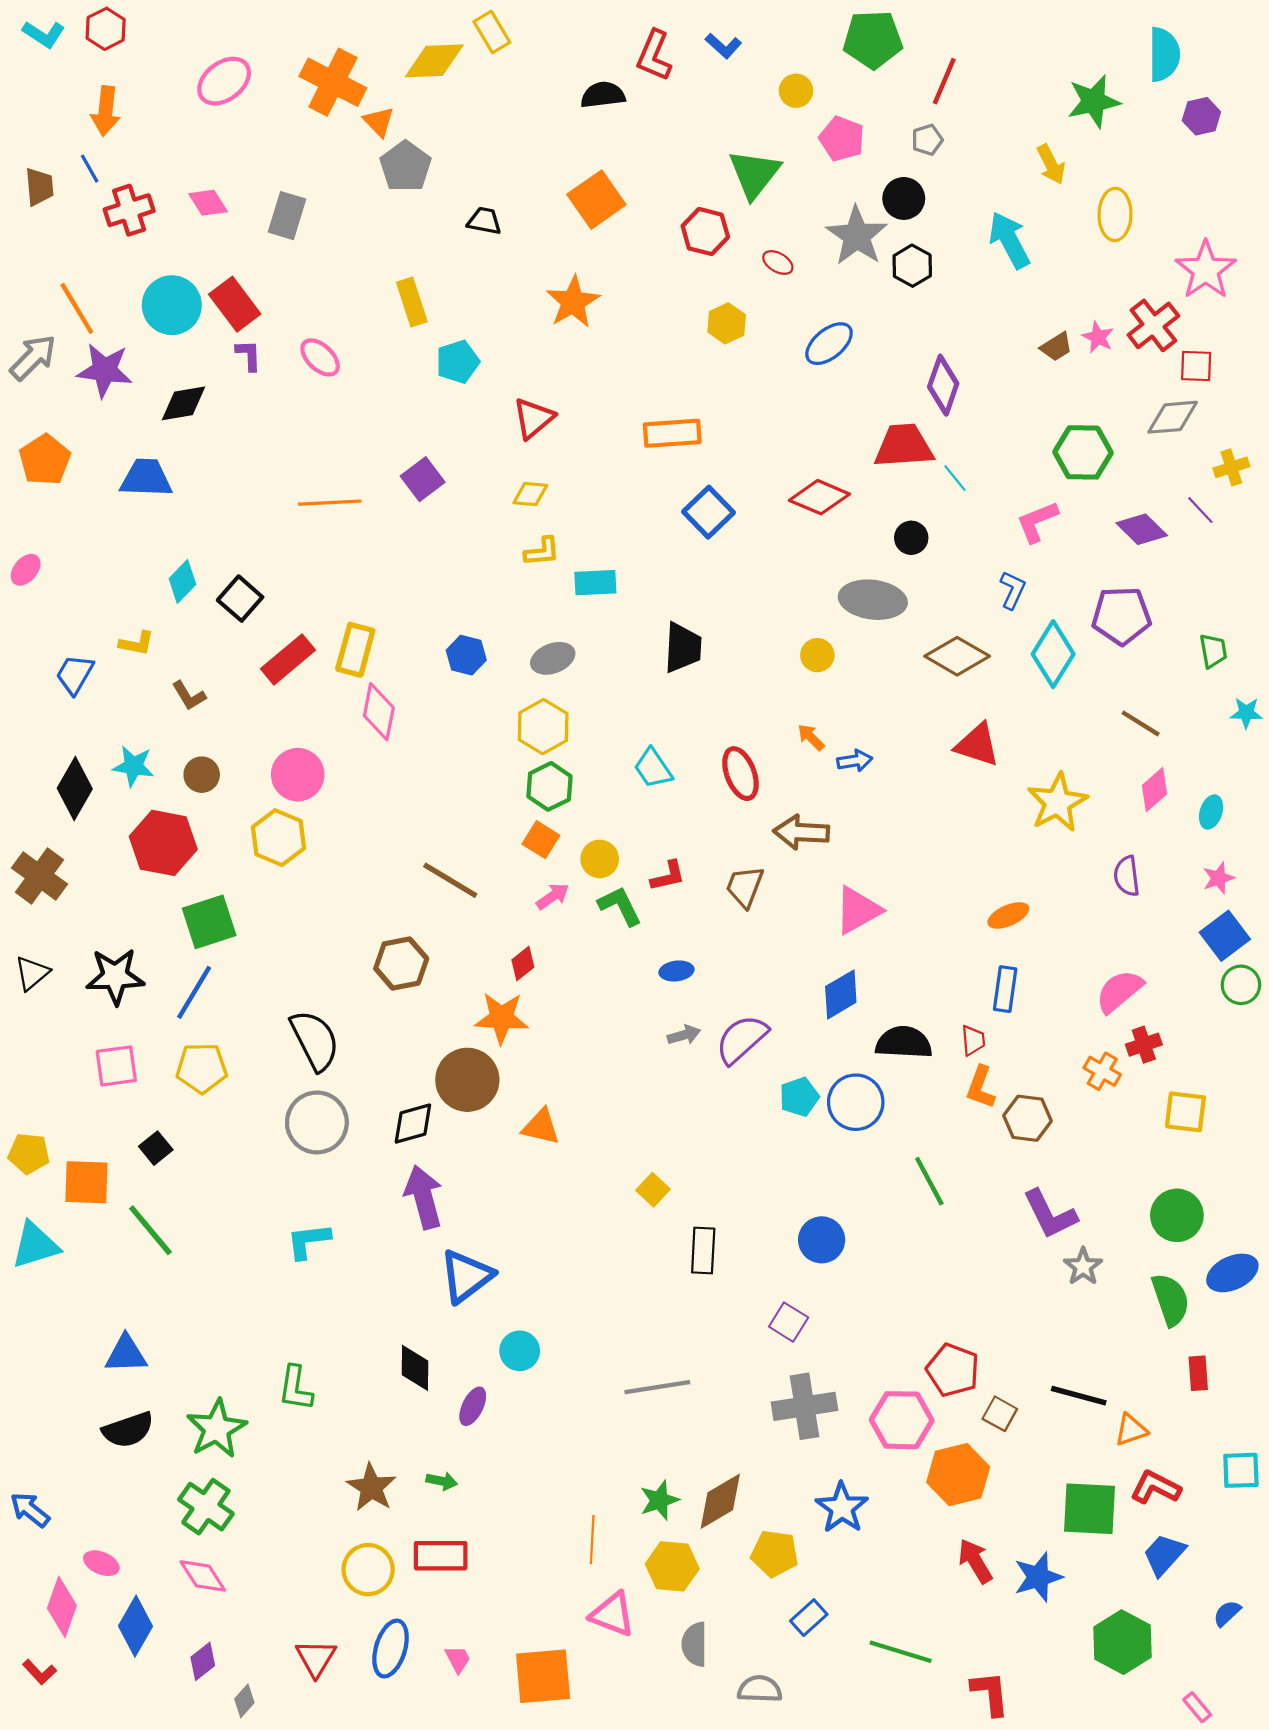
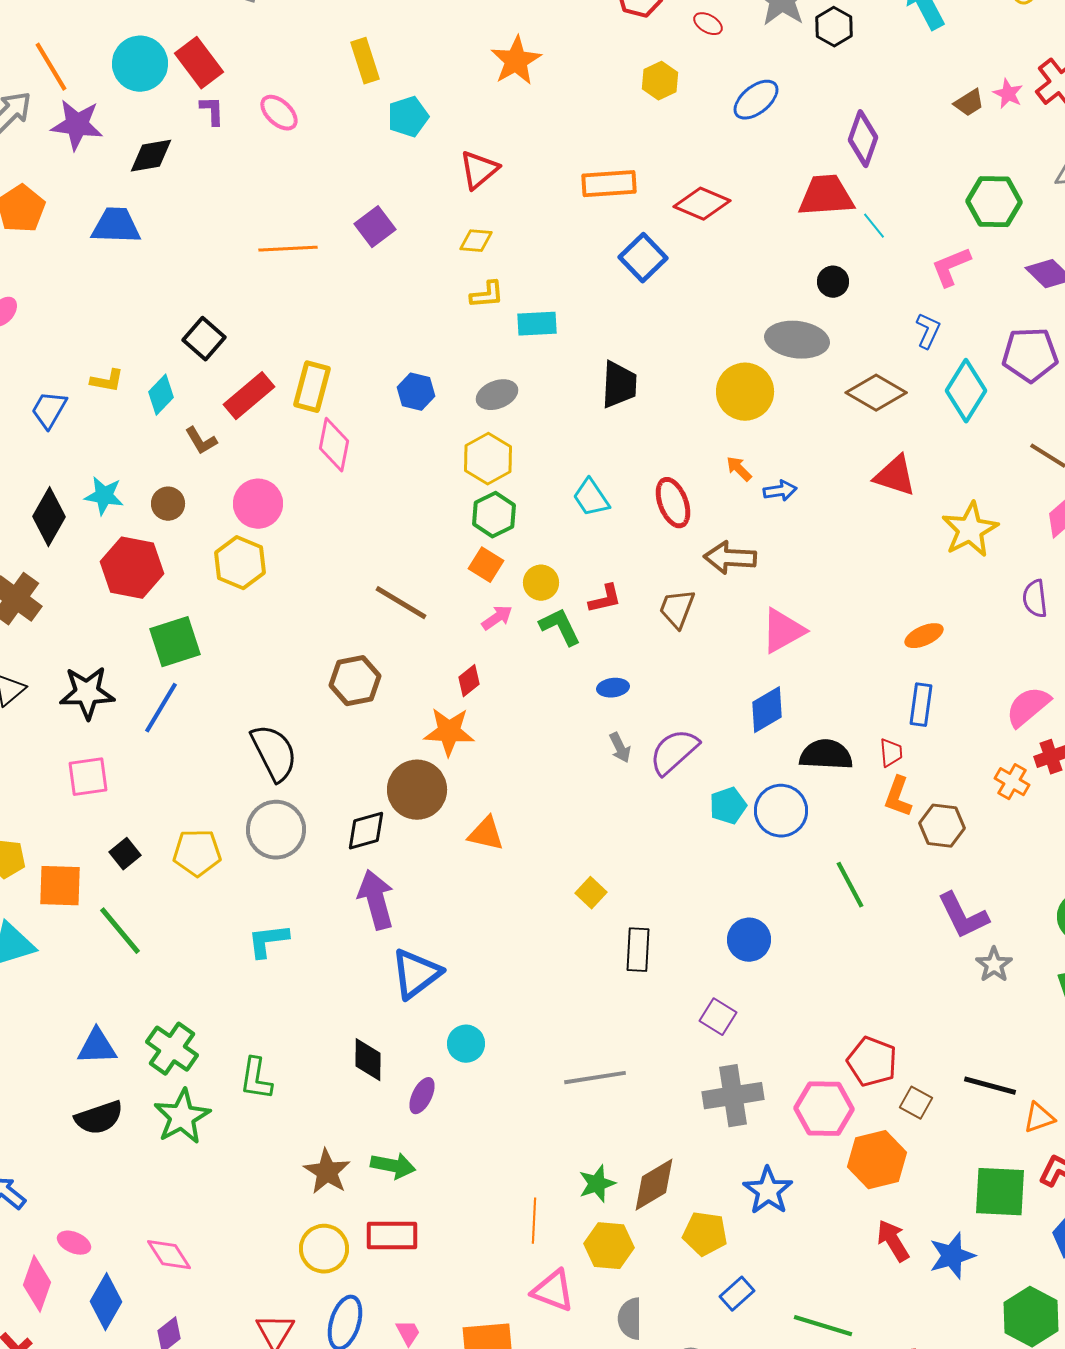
red diamond: (819, 497) -> (702, 204), moved
cyan diamond: (182, 582) -> (161, 395), moved
yellow circle: (817, 655) -> (745, 392), size x1.8
brown L-shape: (189, 696) -> (201, 441), moved
gray arrow: (684, 1035) -> (620, 748), turned 80
yellow pentagon: (202, 1068) -> (197, 853), moved
green arrow: (442, 1481) -> (393, 1166), size x1.5
green cross: (206, 1507) -> (172, 1049), moved

